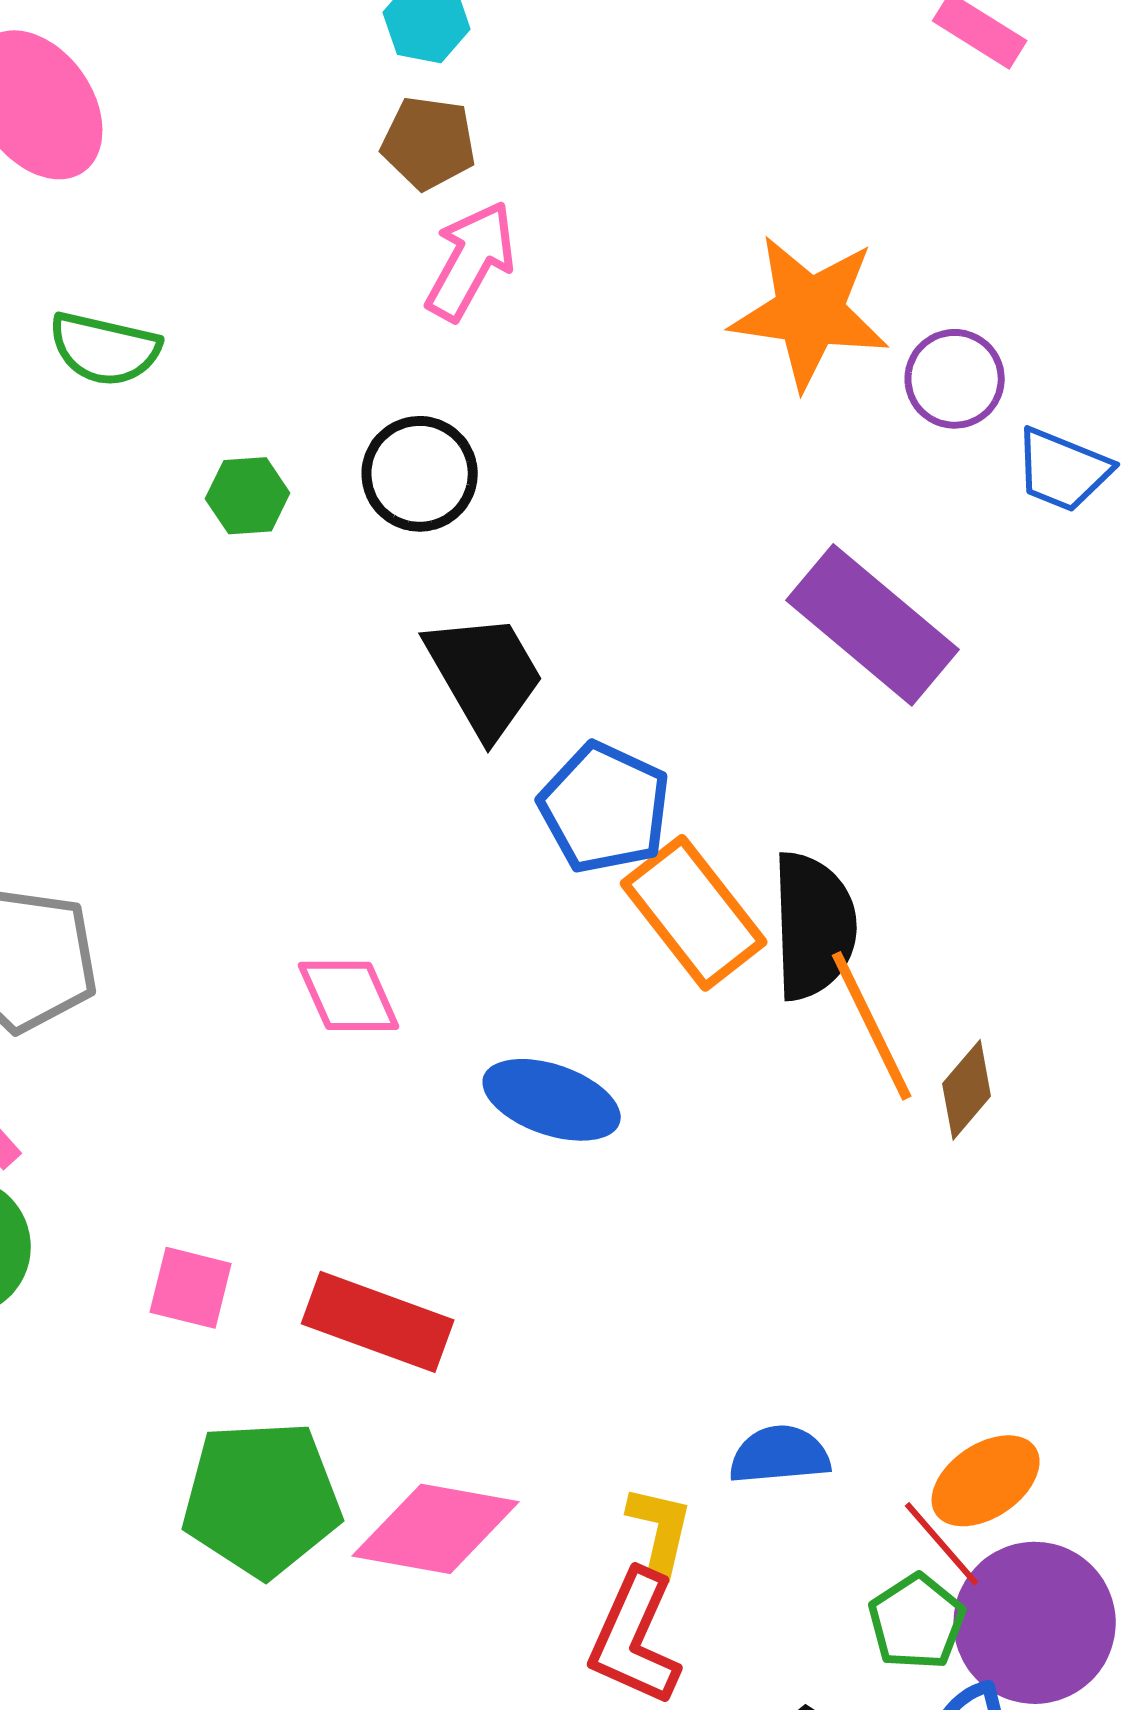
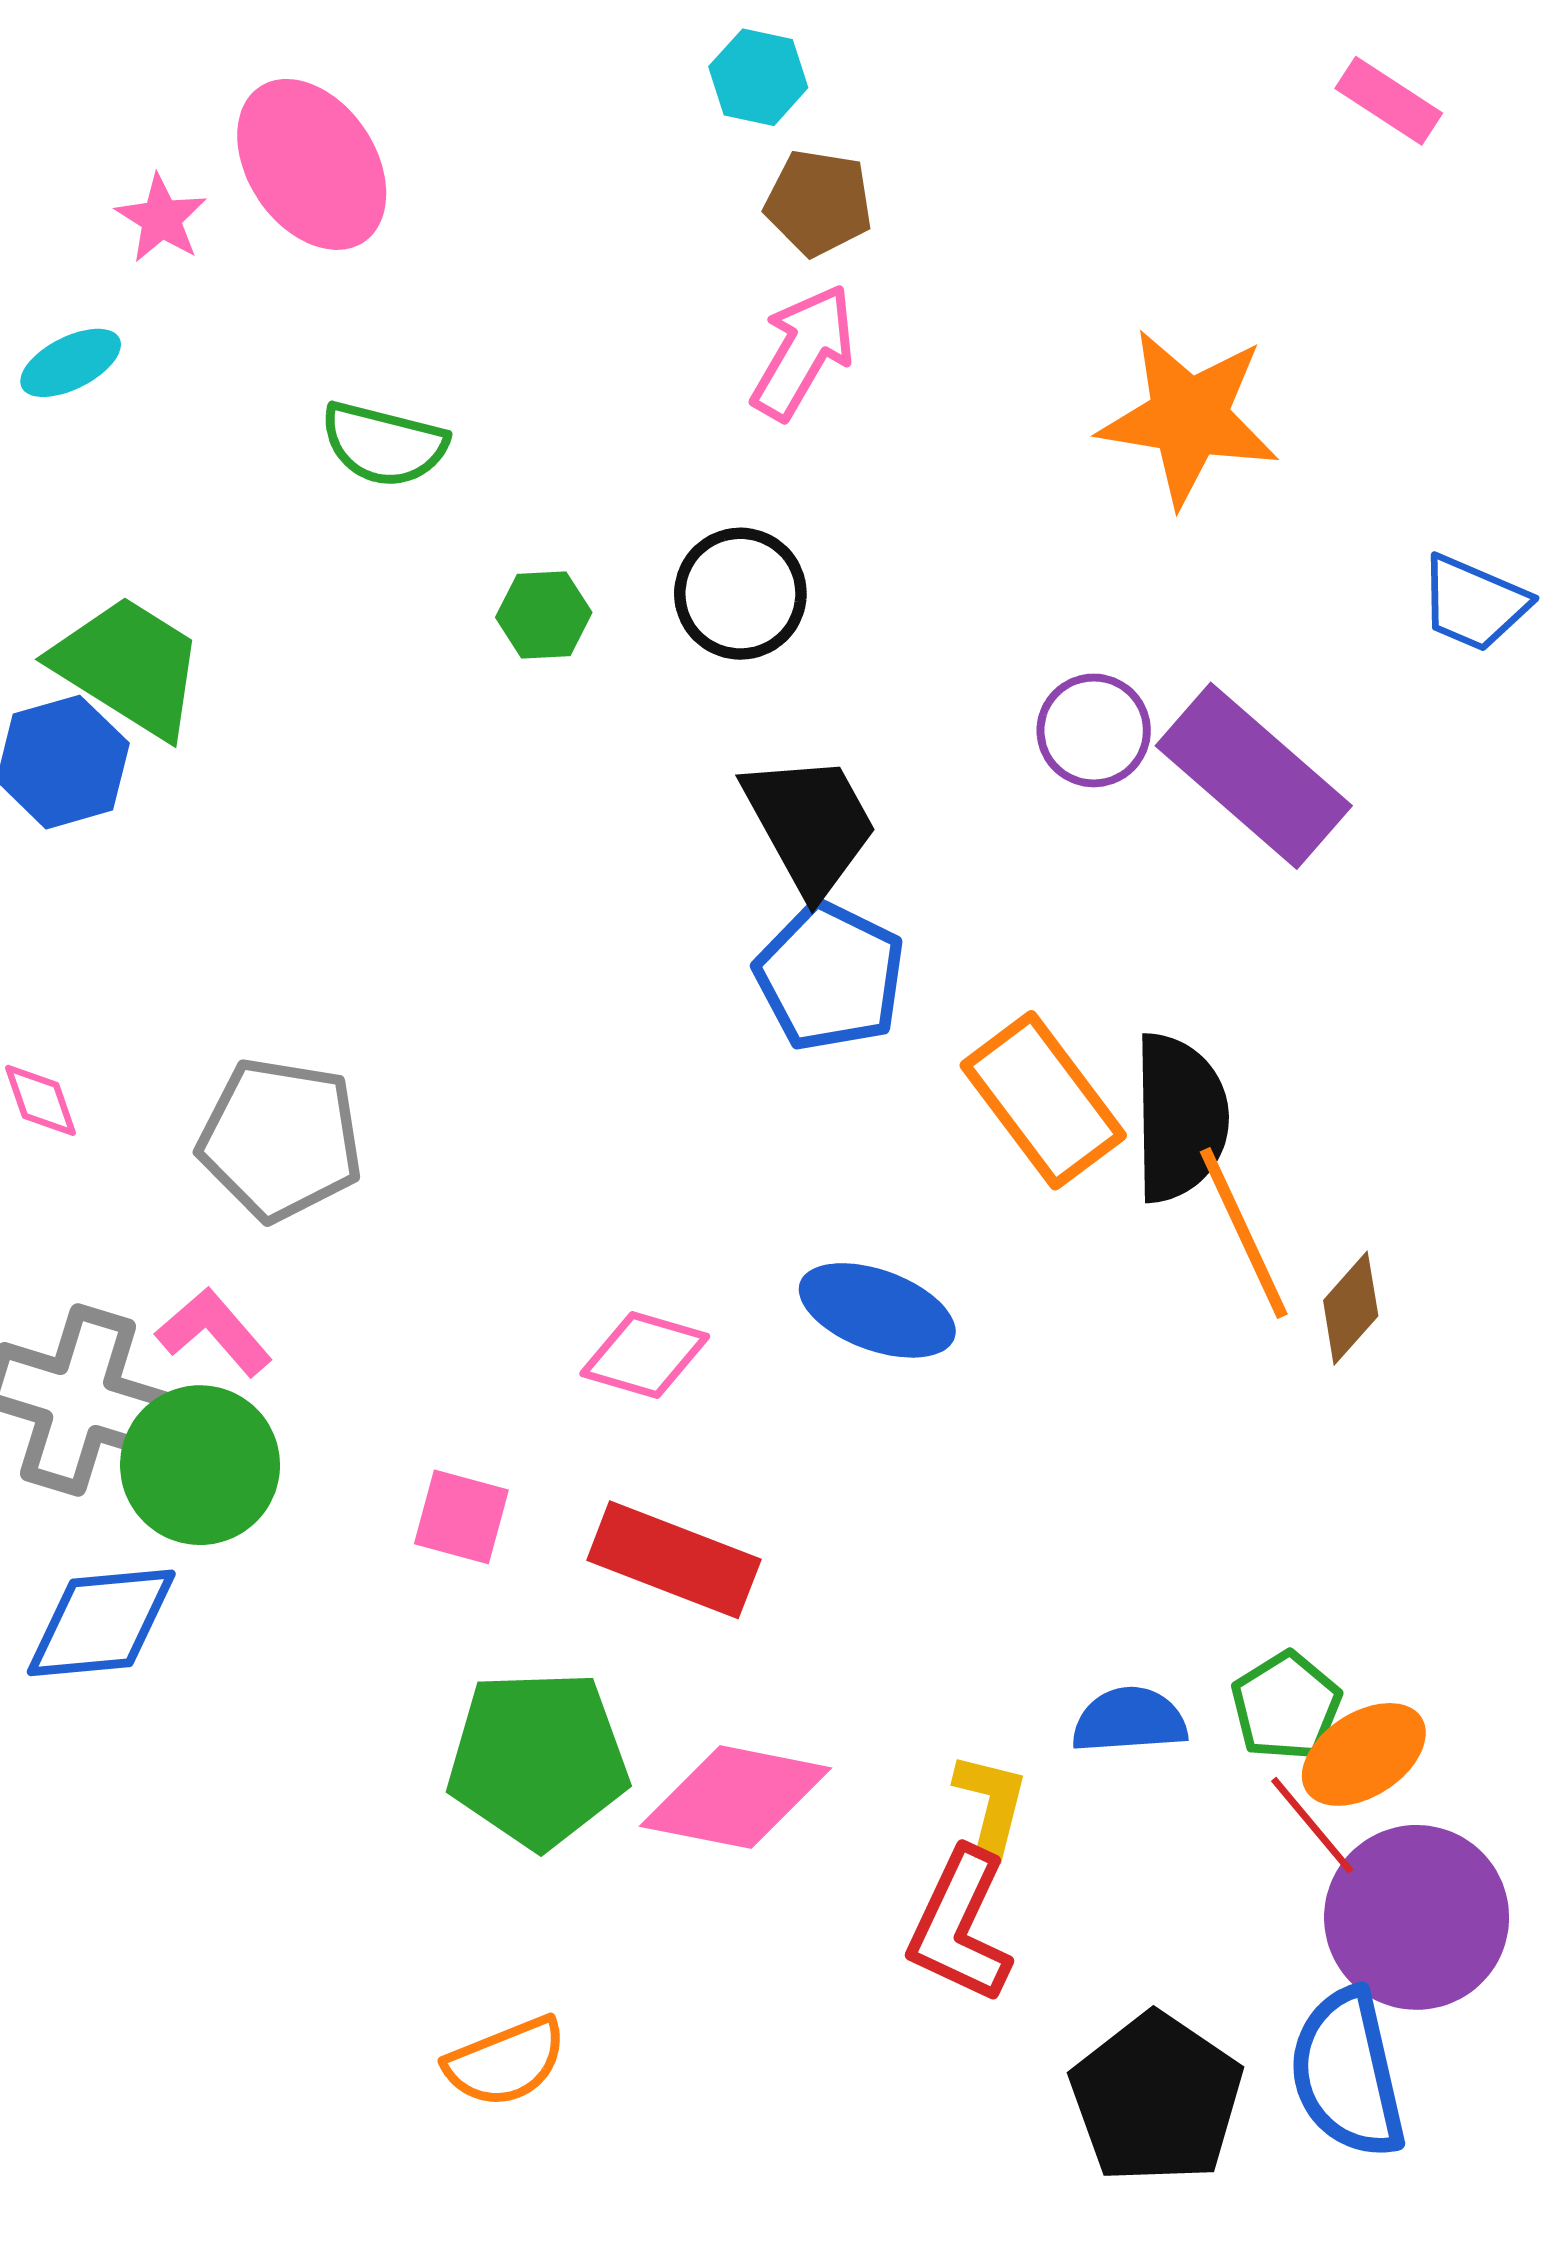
brown pentagon: (429, 143) -> (819, 203), moved
purple circle: (955, 379) -> (1094, 730), moved
blue pentagon: (605, 808) -> (830, 976), moved
pink diamond: (349, 996) -> (645, 1355), moved, turned -51
green pentagon: (917, 1622) -> (1286, 1706), moved

